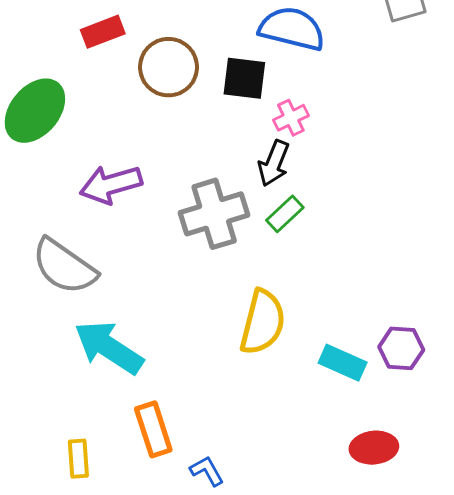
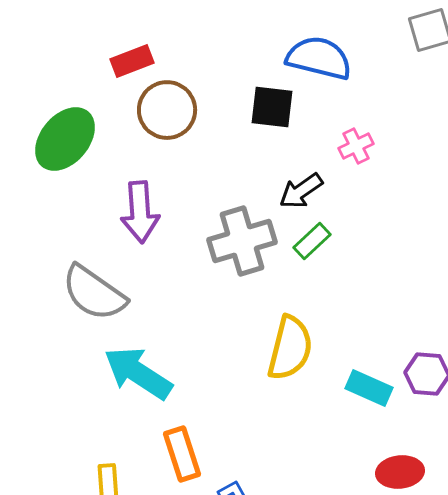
brown circle: (169, 67) -> (167, 110), moved
pink cross: (291, 118) -> (356, 146), moved
black arrow: (274, 163) -> (301, 191), turned 33
purple arrow: (111, 185) -> (140, 212), turned -78

